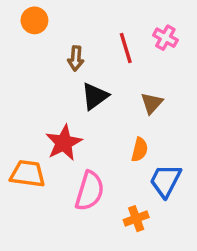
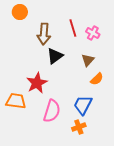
pink cross: (165, 38) -> (93, 33), moved
brown arrow: (76, 58) -> (44, 34), size x1.5
orange semicircle: (140, 150) -> (97, 79), moved, turned 32
blue trapezoid: (165, 181) -> (83, 105), moved

